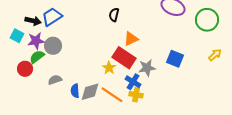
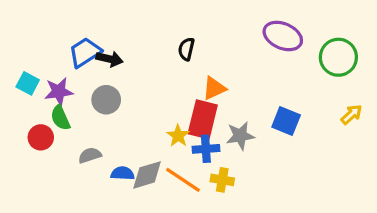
black arrow: (33, 21) -> (109, 59), moved
gray circle: (53, 46) -> (106, 100), moved
green semicircle: (37, 57) -> (60, 118), turned -77
red rectangle: (124, 58) -> (203, 119), turned 70
blue cross: (133, 82) -> (206, 149), moved, turned -35
blue semicircle: (75, 91) -> (123, 173), turned 96

